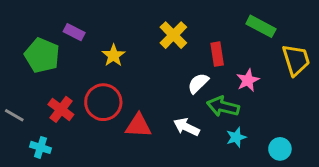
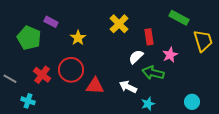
cyan star: (236, 137) -> (148, 104), moved

